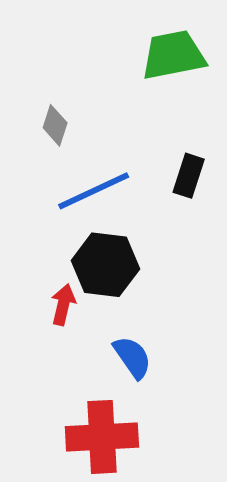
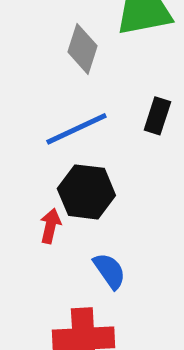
gray diamond: (55, 125) -> (82, 49), moved, size x1.4

